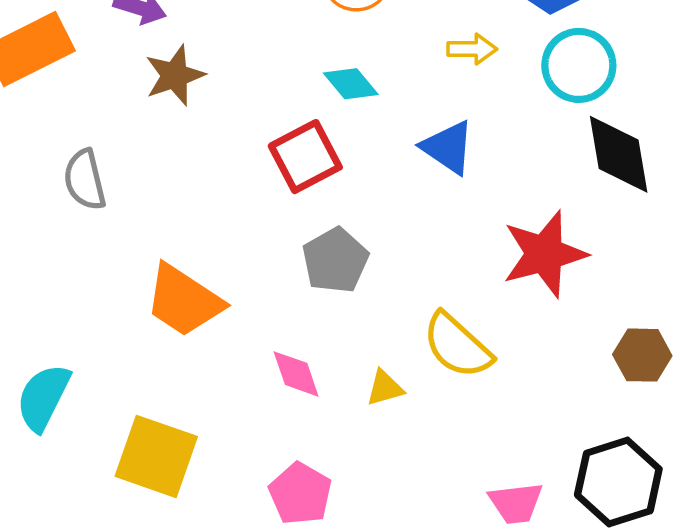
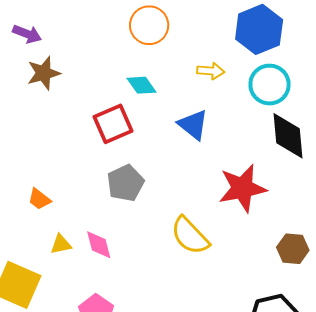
orange trapezoid: (184, 301) -> (39, 199), size x0.5
yellow triangle: (385, 388) -> (61, 244), moved

